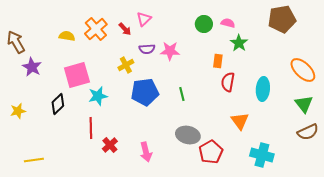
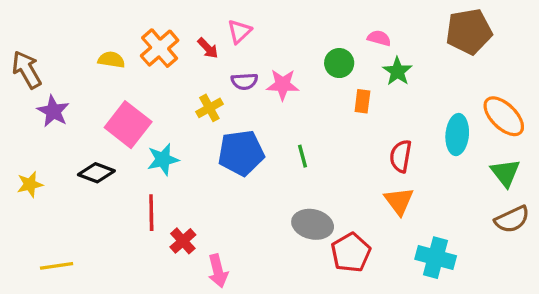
green circle: (204, 24) -> (339, 63), moved
pink square: (77, 75) -> (128, 125), turned -36
red semicircle: (228, 82) -> (401, 156), moved
cyan ellipse: (263, 89) -> (457, 135), moved
black diamond: (58, 104) -> (96, 173), turned 65
pink arrow: (146, 152) -> (218, 271), moved

